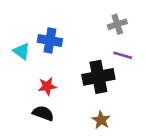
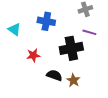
blue cross: (50, 40) -> (46, 21), moved
black semicircle: (43, 113) -> (54, 75), moved

